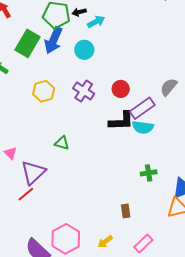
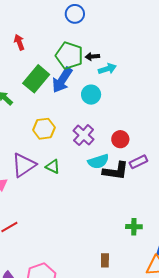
purple rectangle: (142, 108) -> (138, 162), size x0.7
cyan semicircle: (143, 127) -> (98, 161), moved, turned -35
green triangle: (62, 143) -> (53, 167), moved
purple triangle: (33, 172) -> (24, 165), moved

